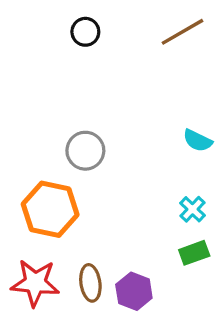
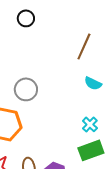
brown line: (182, 32) -> (84, 46), moved, turned -36
green rectangle: (194, 253) -> (91, 150), size x1.4

